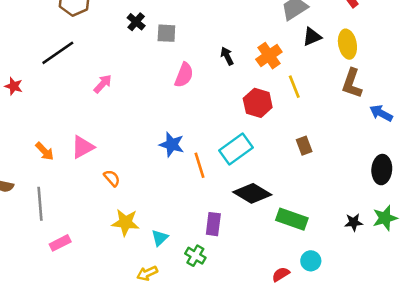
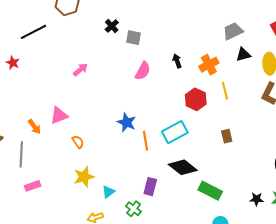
black line: (58, 53) -> (34, 32), moved
orange arrow: (45, 151) -> (34, 127), moved
yellow star: (125, 222) -> (84, 177), turned -30

